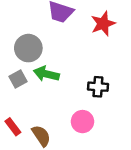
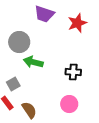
gray square: (18, 79) -> (13, 84), moved
pink circle: (82, 122) -> (69, 104), moved

